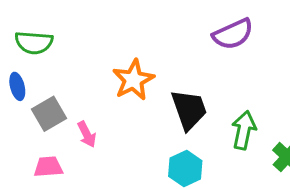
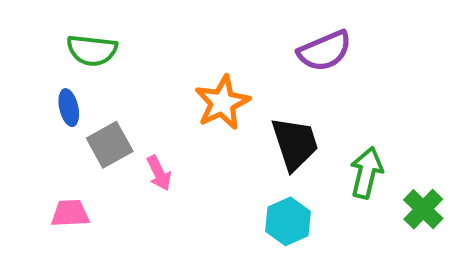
purple semicircle: (233, 34) -> (325, 51), moved
pink trapezoid: (48, 167) -> (70, 213), moved

